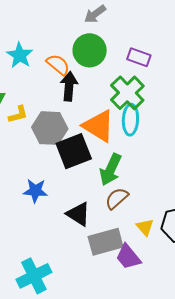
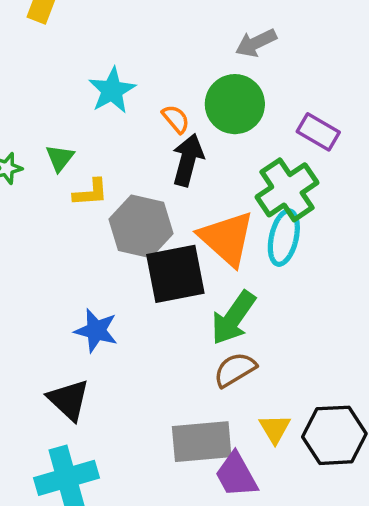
orange semicircle: (58, 65) -> (176, 119), size x0.7
black triangle: (78, 214) -> (69, 400), moved

